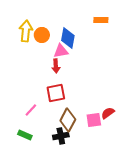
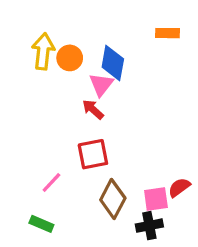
pink triangle: (61, 51) -> (101, 85), turned -42
red arrow: (56, 66) -> (93, 109), turned 136
black cross: (61, 136) -> (149, 226), moved

